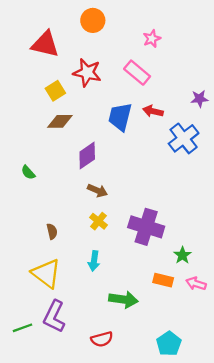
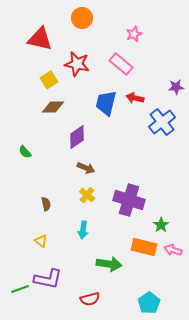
yellow triangle: (46, 273) -> (41, 241), size x0.5
orange rectangle: (163, 280) -> (144, 247), size x1.4
purple L-shape: (54, 316) -> (48, 279), turned -104

